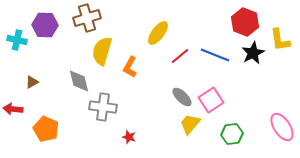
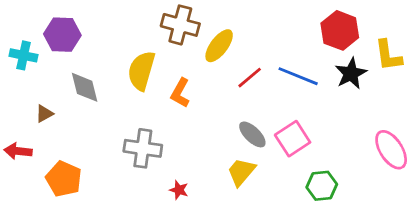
brown cross: (87, 18) -> (180, 25), moved, turned 32
gray diamond: (79, 81) -> (85, 87), moved
yellow trapezoid: (190, 124) -> (241, 172), moved
pink ellipse: (282, 127) -> (391, 150), moved

